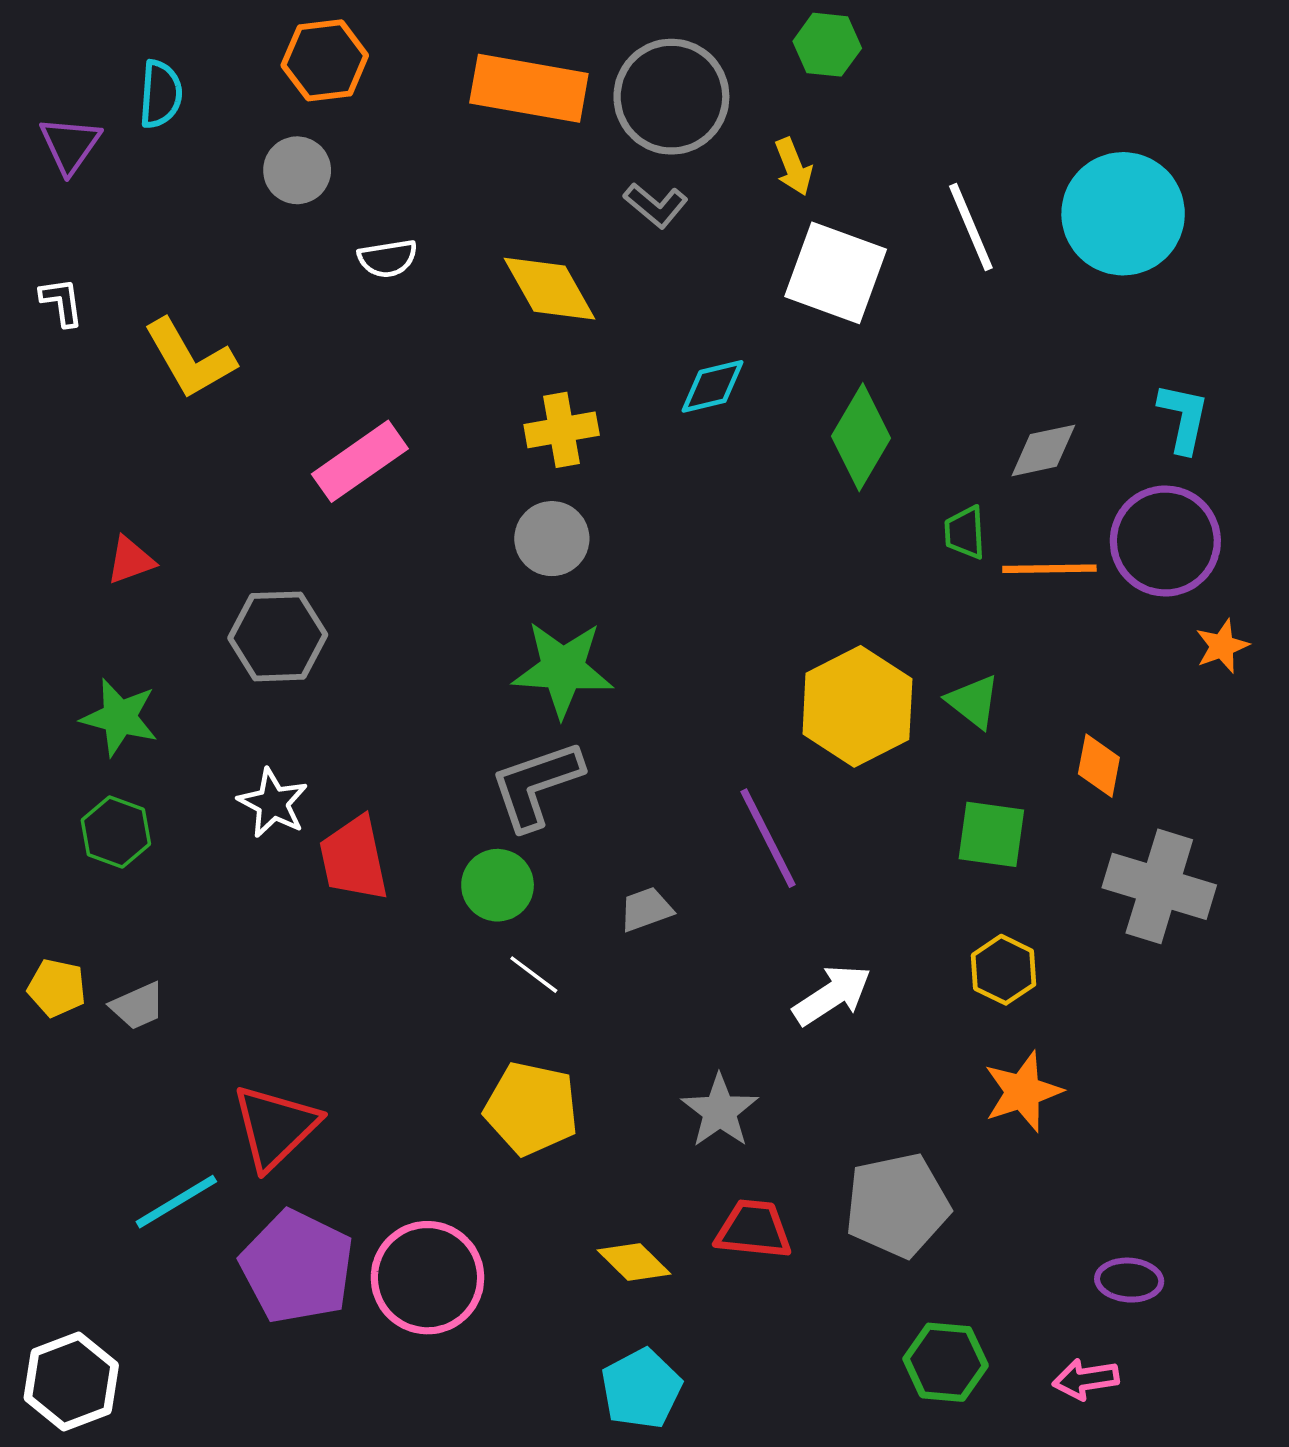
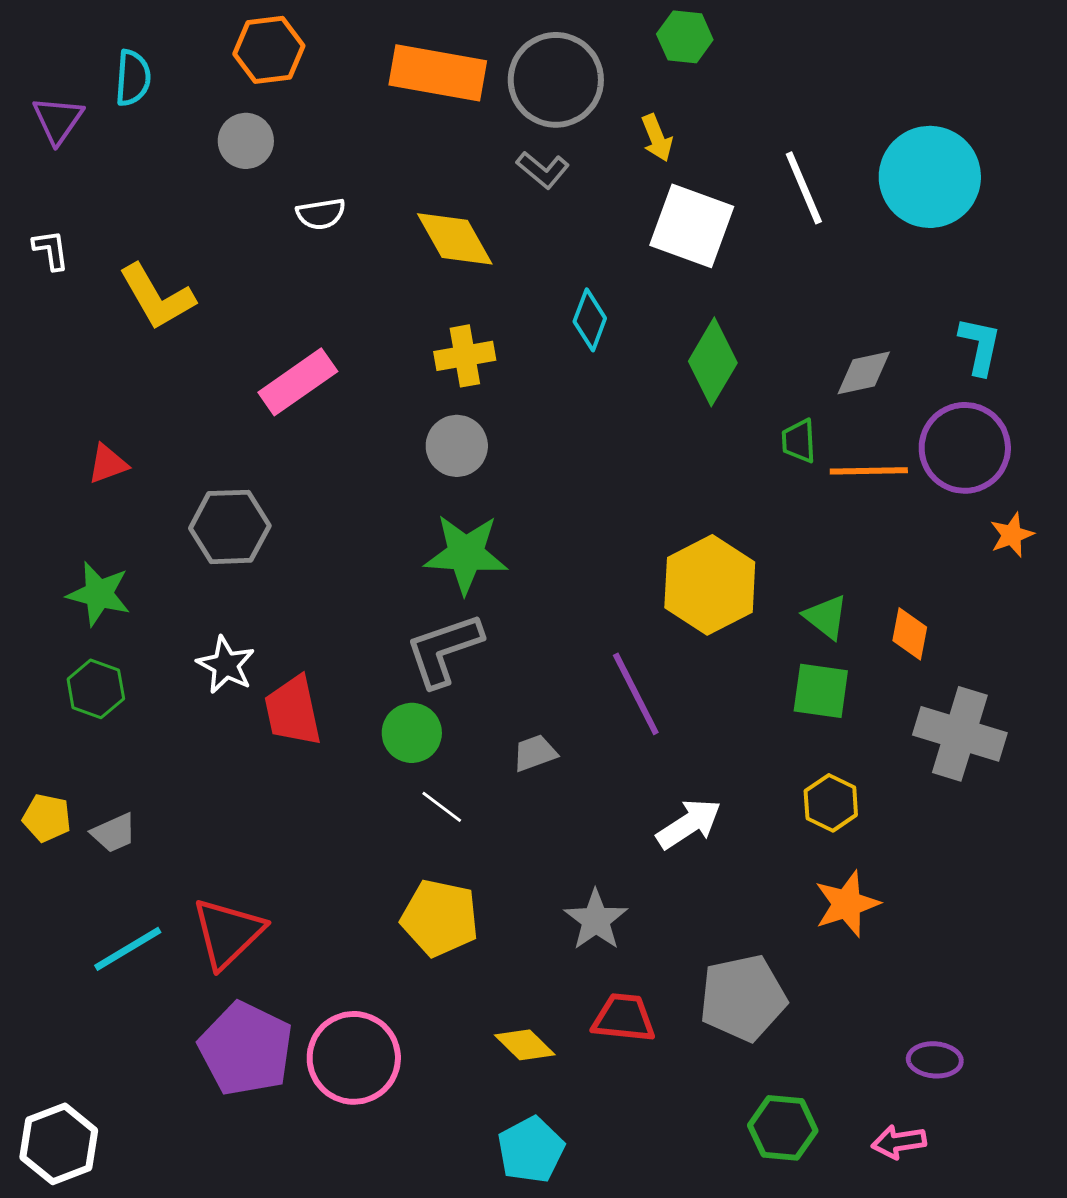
cyan diamond: (712, 386) -> (590, 320), turned -56
green triangle: (973, 702) -> (826, 617), moved
cyan line: (176, 1202) -> (128, 949), moved

